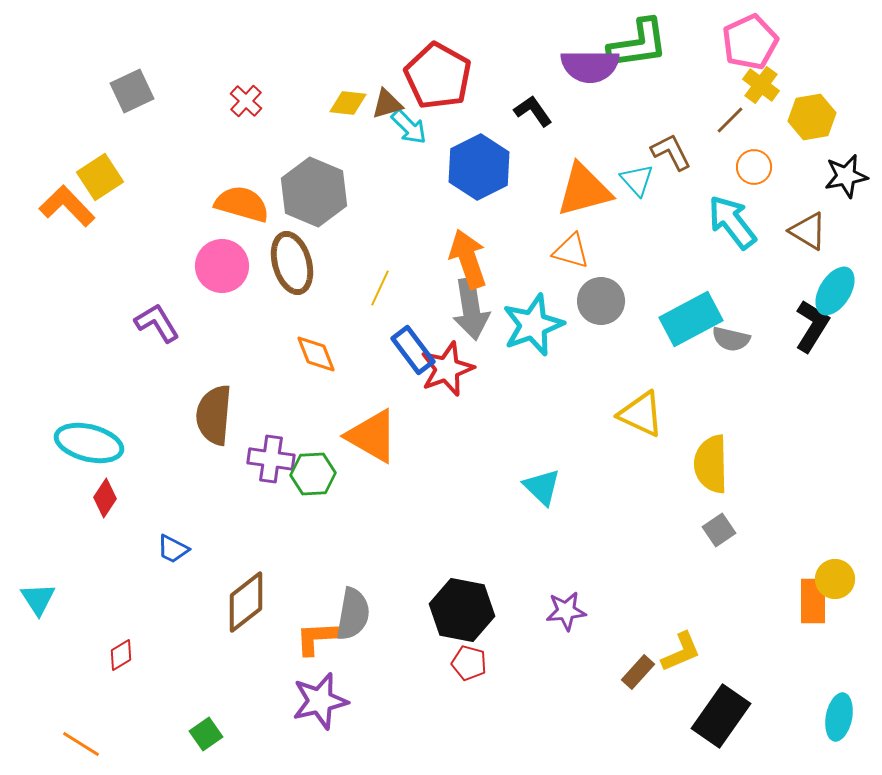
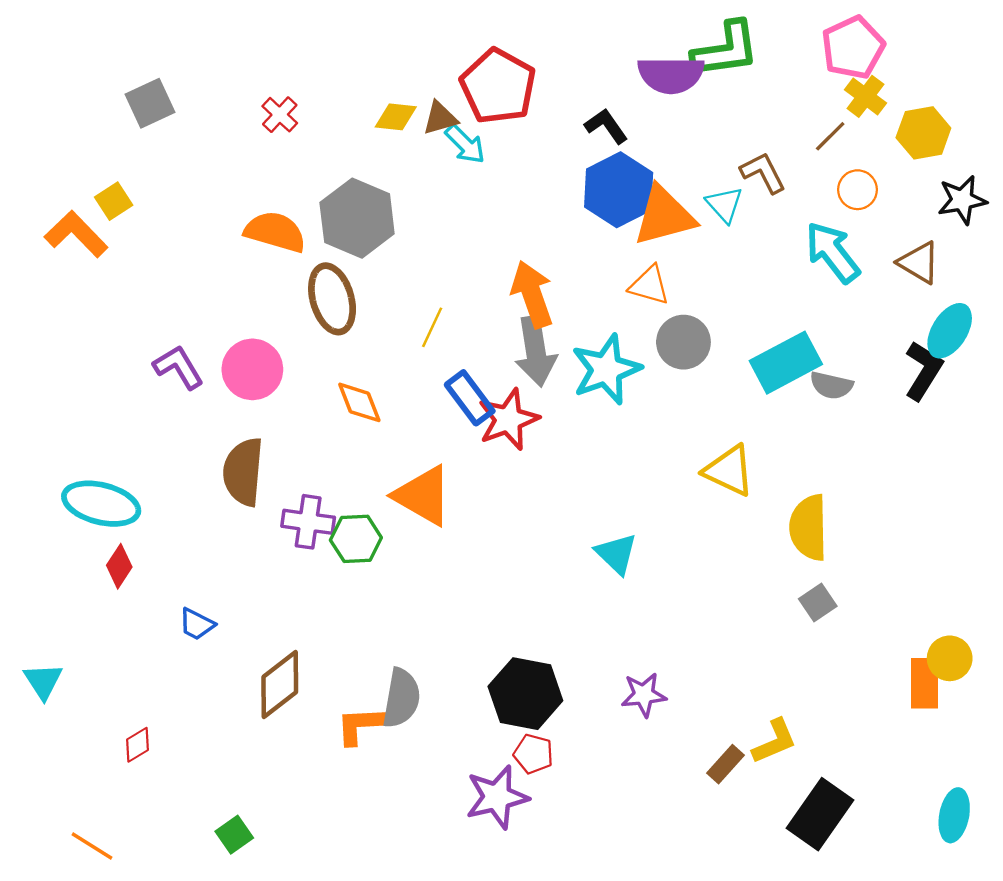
blue hexagon: (479, 167) -> (619, 190), moved
yellow square: (100, 177) -> (114, 201), size x0.7
pink circle: (222, 266) -> (252, 369), moved
purple star: (320, 701) -> (497, 797), moved

